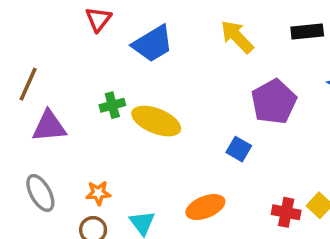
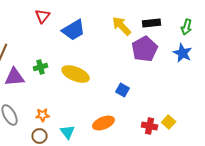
black rectangle: (307, 31) -> (152, 23), moved
purple pentagon: (274, 102) -> (145, 49), moved
green cross: (112, 105) -> (41, 67), moved

